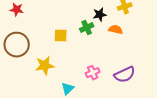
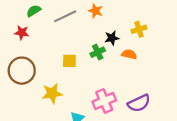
pink cross: (93, 73) -> (104, 101), size x1.5

